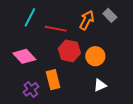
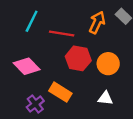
orange rectangle: (53, 80) -> (60, 92), turned -42
white triangle: (100, 85) -> (105, 98), moved, turned 32

